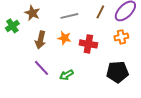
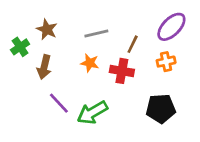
brown line: (100, 12) -> (133, 44), moved
brown arrow: (40, 40) -> (44, 67), moved
green arrow: (66, 75) -> (92, 113), size x1.6

